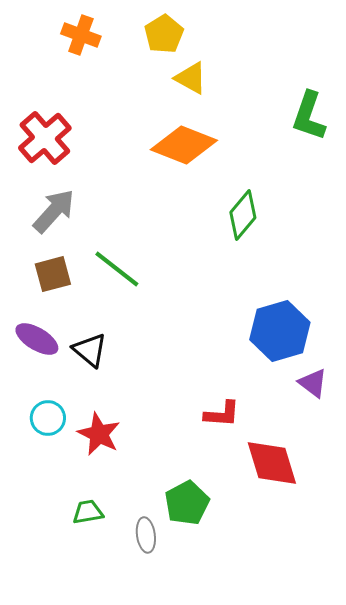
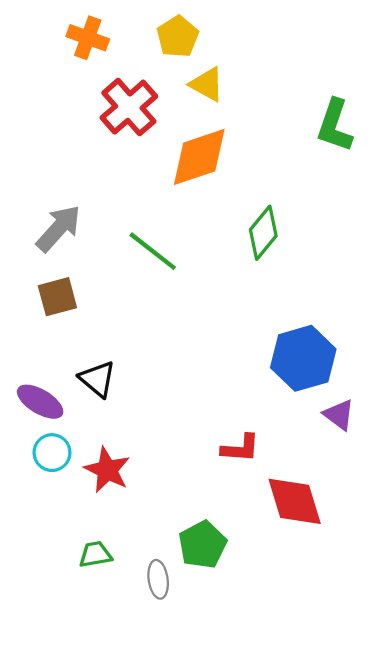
red cross: (45, 138) -> (129, 107), moved
orange diamond: (184, 145) -> (199, 157), turned -40
green line: (117, 269) -> (153, 251), moved
purple ellipse: (37, 339) -> (40, 402), moved

